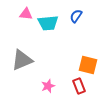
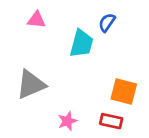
cyan trapezoid: (48, 23) -> (82, 44), moved, turned -70
red rectangle: (79, 86) -> (111, 121), turned -56

